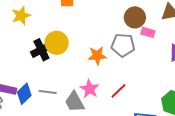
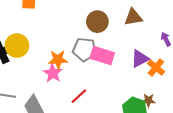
pink rectangle: (148, 32) -> (102, 55), moved, size x1.6
pink star: (90, 89) -> (53, 73), moved

